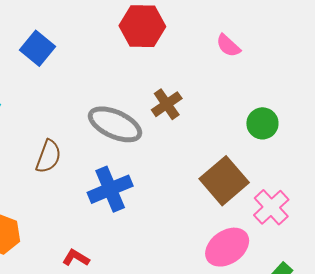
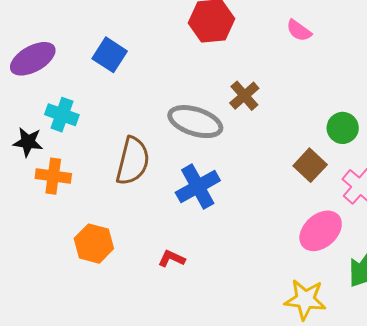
green circle: (262, 123) -> (343, 128), moved
brown semicircle: (48, 156) -> (133, 161), size x1.4
brown square: (224, 181) -> (310, 165), size x0.7

